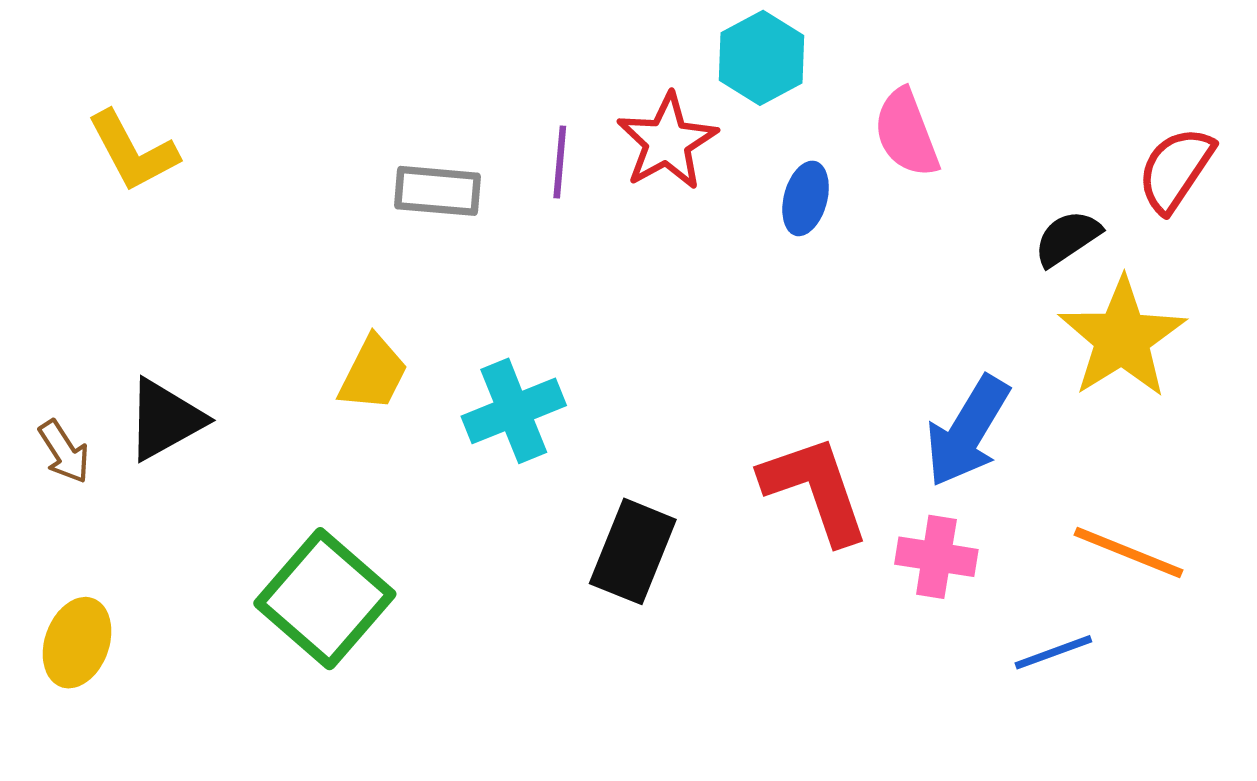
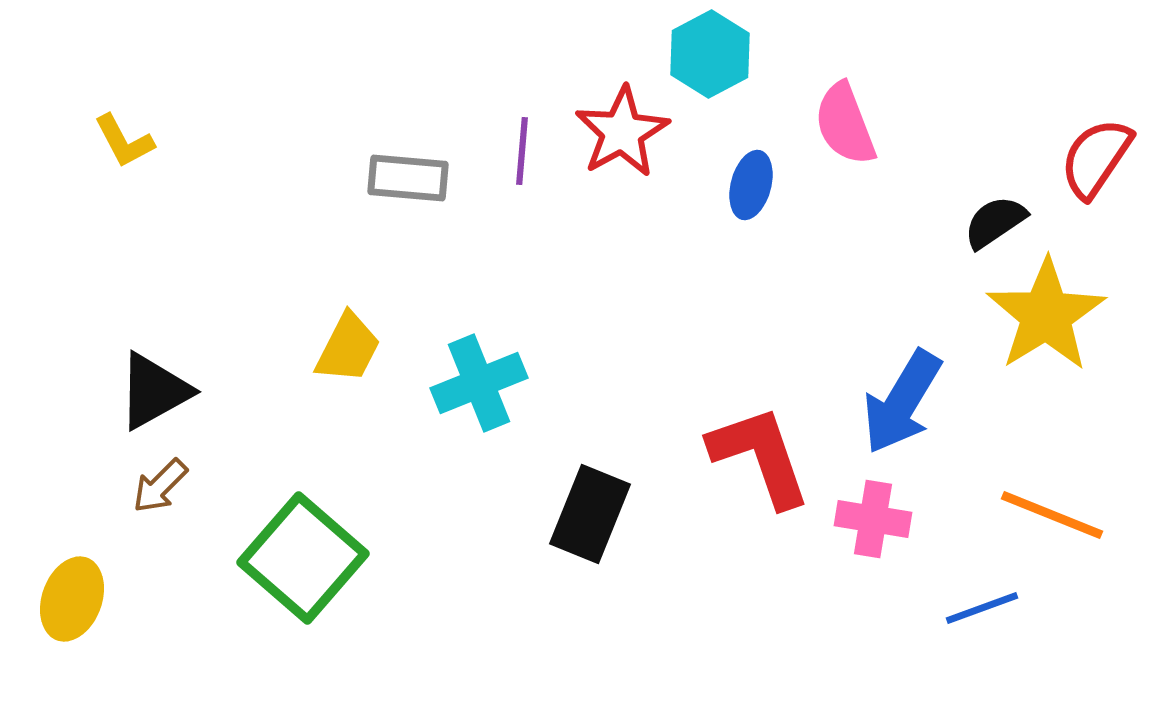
yellow L-shape: (133, 151) -> (124, 141), size x0.7
brown arrow: (64, 452) -> (160, 486), moved, turned 78

